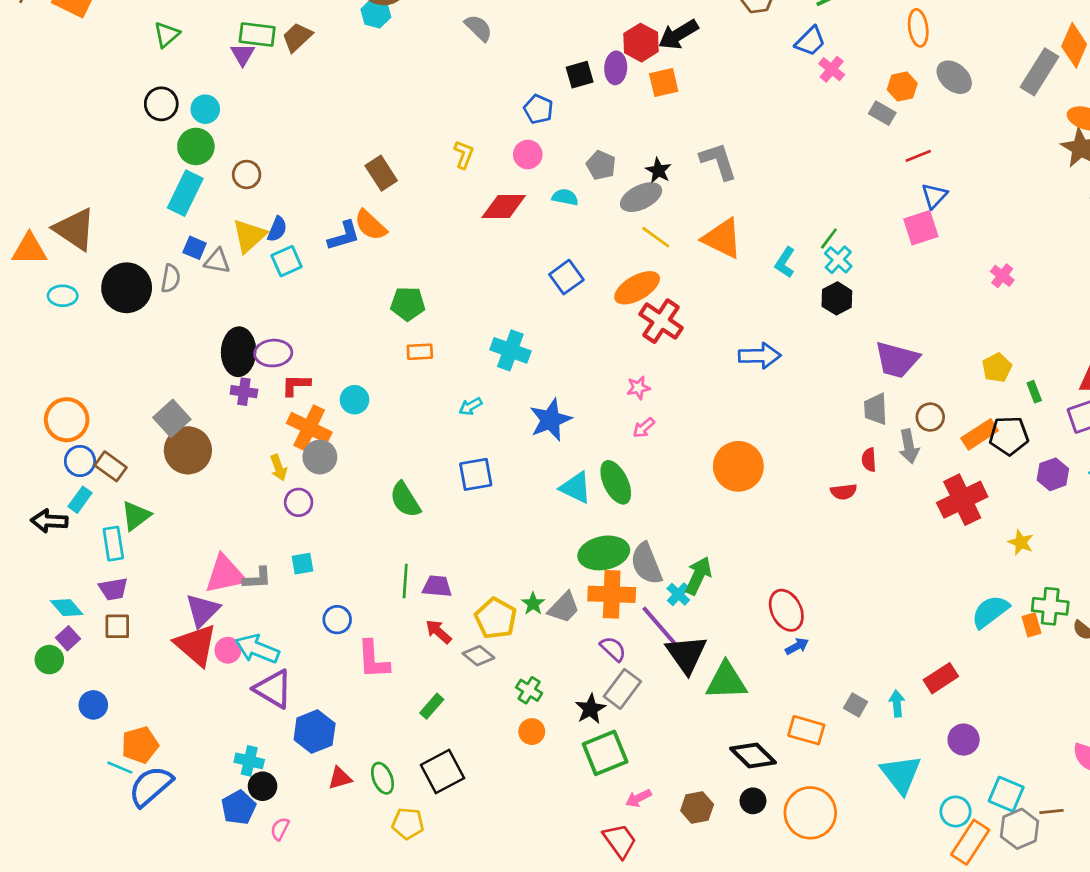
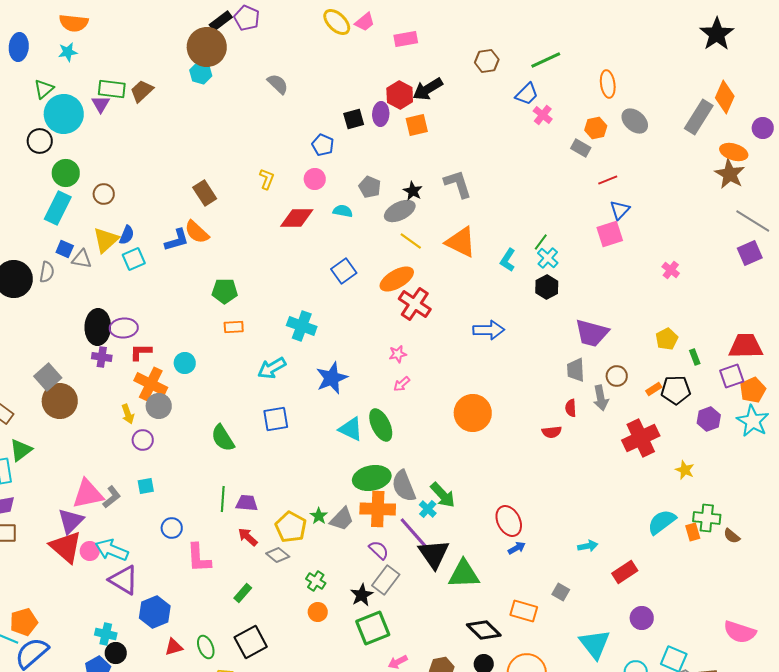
cyan circle: (205, 109) -> (64, 114), moved, size x1.8
cyan arrow: (470, 406) -> (272, 368), size x1.6
orange rectangle: (980, 434) -> (654, 389), size x0.6
green arrow: (698, 576) -> (443, 495), turned 112
gray L-shape: (257, 578) -> (112, 497), turned -35
cyan arrow: (897, 704) -> (588, 546), moved, turned 84

